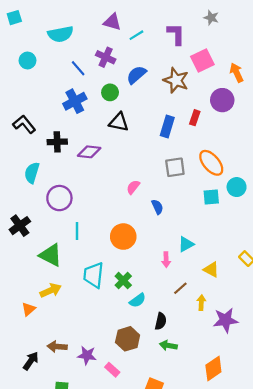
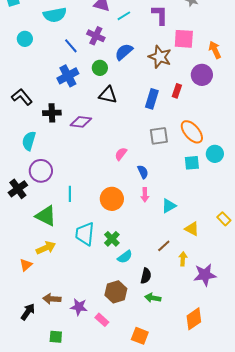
pink square: (202, 61) -> (184, 39), turned 30
purple circle: (59, 198) -> (41, 171), moved
pink arrow: (166, 260) -> (145, 195), moved

